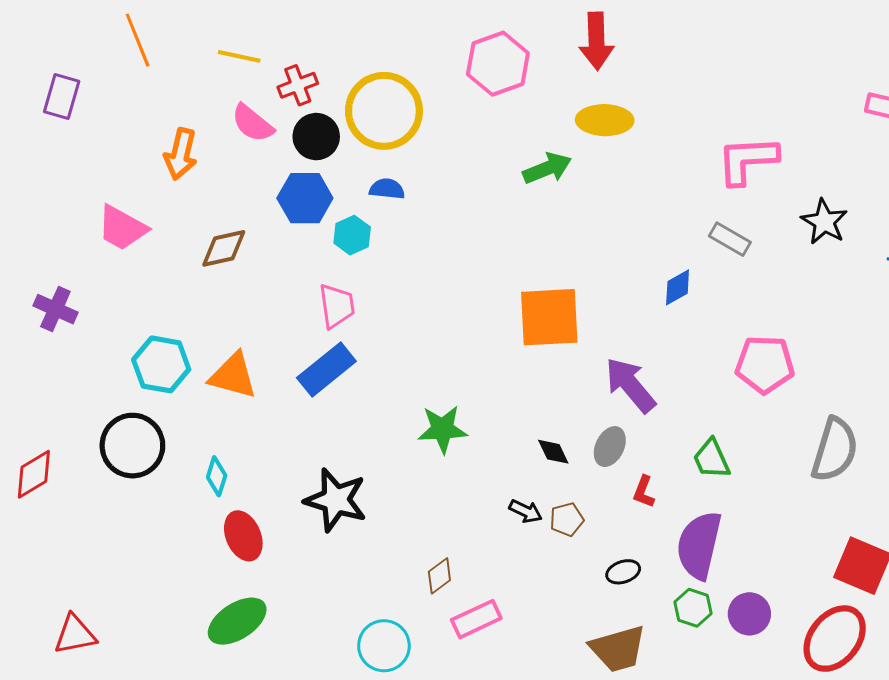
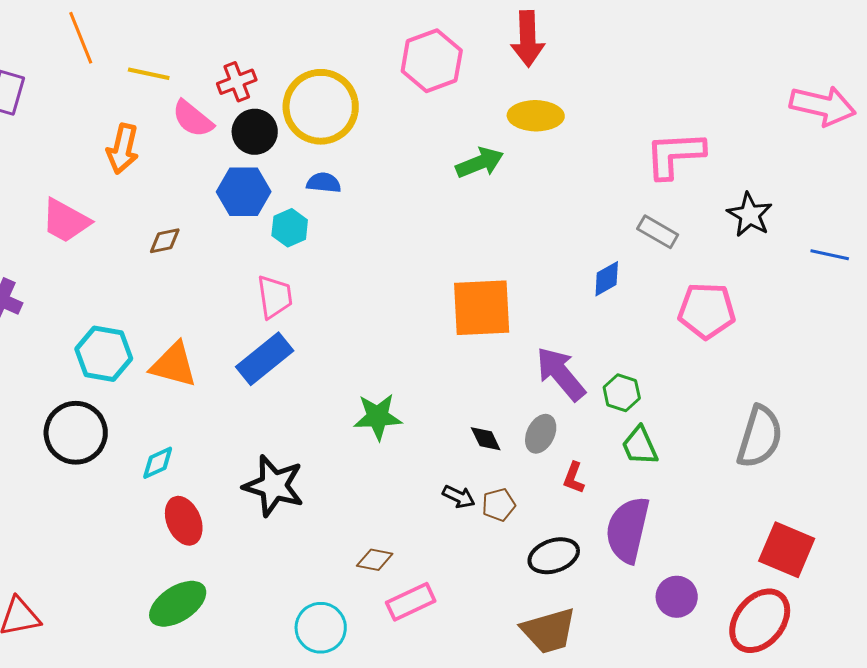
yellow line: (239, 56) -> (149, 74), moved
brown diamond: (224, 248) -> (165, 241), size x0.7
pink pentagon: (765, 364) -> (707, 311), moved
cyan diamond: (217, 476) -> (158, 463), turned 48
black ellipse: (623, 572) -> (554, 556), size x1.5
brown diamond: (439, 576) -> (375, 560), turned 48
green hexagon: (693, 608) -> (622, 393), moved

